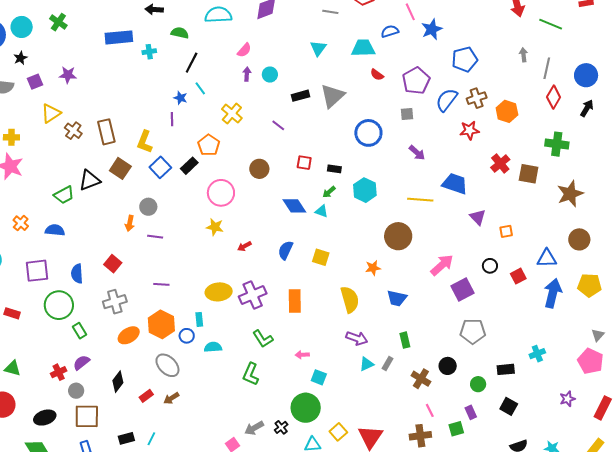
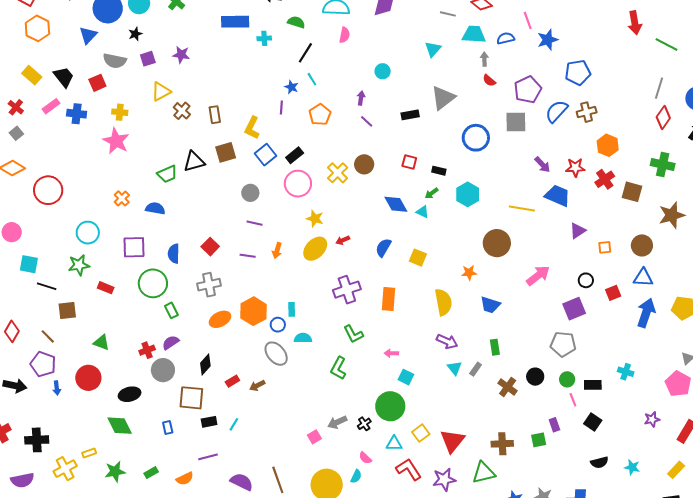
cyan trapezoid: (363, 48) -> (474, 34), moved
pink semicircle: (244, 50) -> (345, 35), moved, turned -35
gray arrow: (523, 55) -> (484, 59), moved
purple arrow: (247, 74) -> (361, 98), moved
black rectangle: (300, 96) -> (410, 115), moved
orange hexagon: (507, 111) -> (608, 145), moved
yellow cross: (232, 114) -> (338, 173), moved
gray square: (407, 114) -> (516, 122), size x1.6
purple line: (278, 125) -> (367, 121), moved
red star: (469, 130) -> (575, 168), moved
brown rectangle: (106, 132) -> (215, 115), size x0.7
orange pentagon: (209, 145) -> (320, 115), moved
purple arrow: (417, 153) -> (542, 165), moved
brown square: (120, 168) -> (226, 152), turned 35
pink circle: (221, 193) -> (298, 184), moved
purple triangle: (478, 217) -> (578, 231), turned 36
orange arrow: (130, 223) -> (277, 250), moved
brown circle: (579, 239) -> (642, 245), moved
purple line: (161, 284) -> (248, 256), moved
purple square: (463, 290) -> (574, 309), moved
yellow ellipse: (219, 292) -> (315, 249), moved, turned -45
cyan cross: (537, 354) -> (626, 372), turned 35
cyan triangle: (367, 364) -> (455, 368), turned -49
gray ellipse: (167, 365) -> (276, 354), moved
green circle: (478, 384) -> (567, 379), moved
gray circle: (76, 391) -> (163, 370), size x1.5
pink line: (430, 410) -> (573, 400), moved
brown square: (87, 416) -> (191, 398), moved

